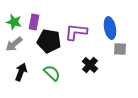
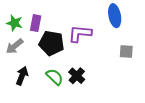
blue ellipse: (110, 28) -> (115, 16), moved
black cross: (90, 65) -> (77, 76), moved

